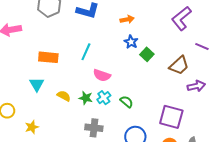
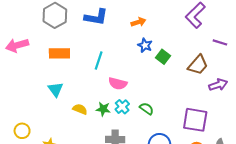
orange rectangle: (48, 57) -> (59, 53), moved
cyan triangle: (37, 84) -> (56, 89), moved

